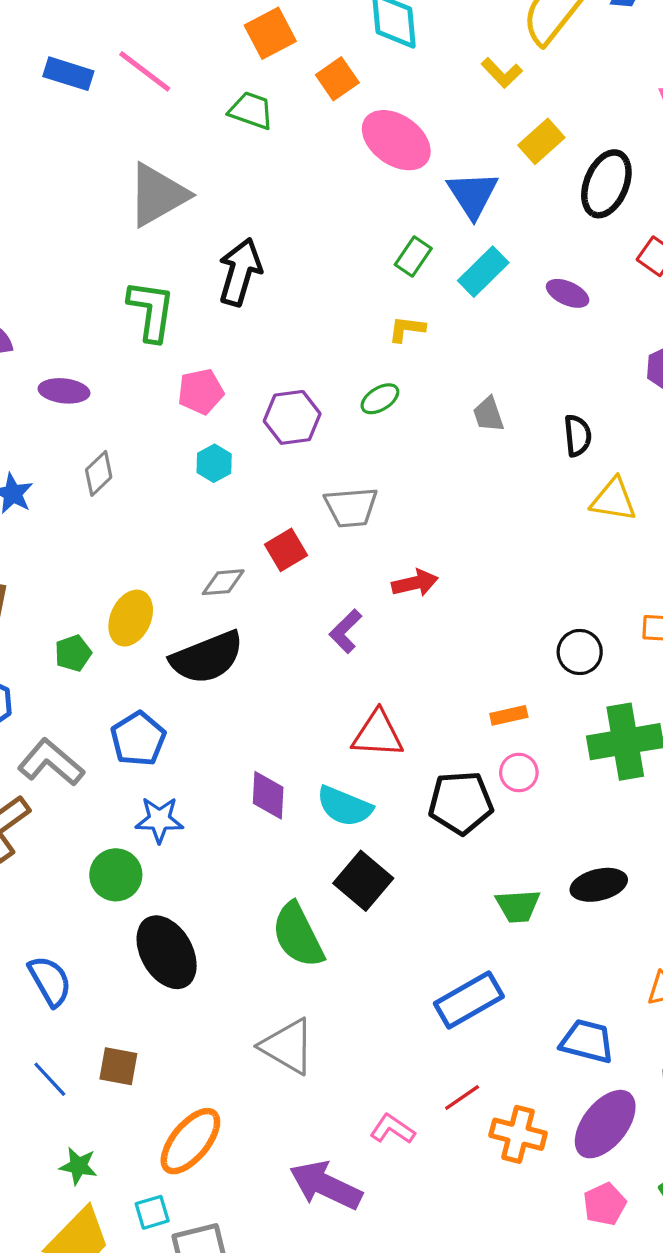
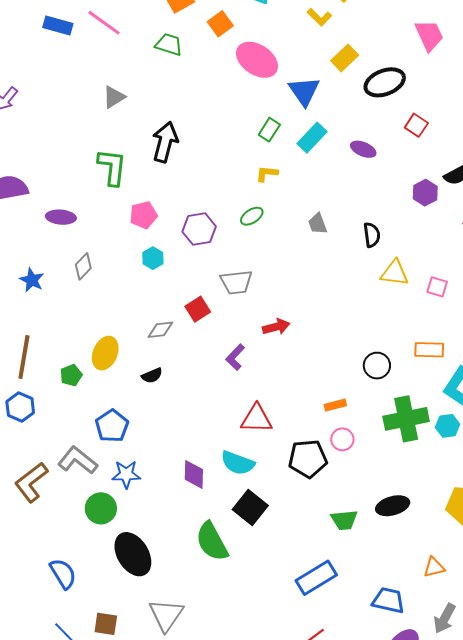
black ellipse: (606, 184) -> (385, 82), turned 48
gray triangle: (158, 195) -> (114, 97), size x0.6
black semicircle: (207, 657) -> (152, 375), size x0.5
gray L-shape: (51, 762) -> (78, 460), moved
purple diamond: (268, 795) -> (194, 474), moved
gray triangle: (288, 1046) -> (166, 615), moved, turned 36

